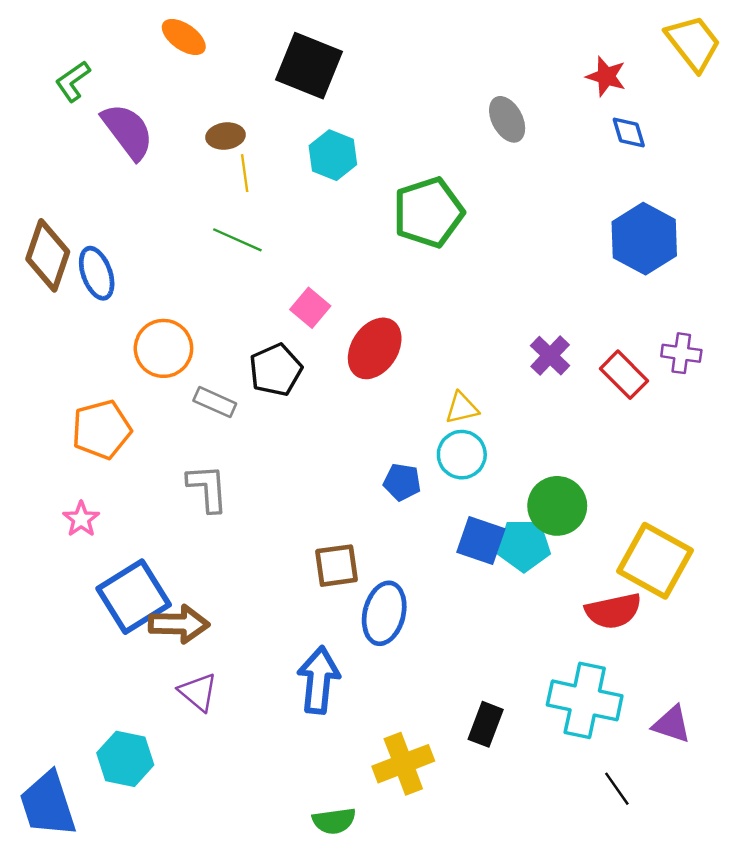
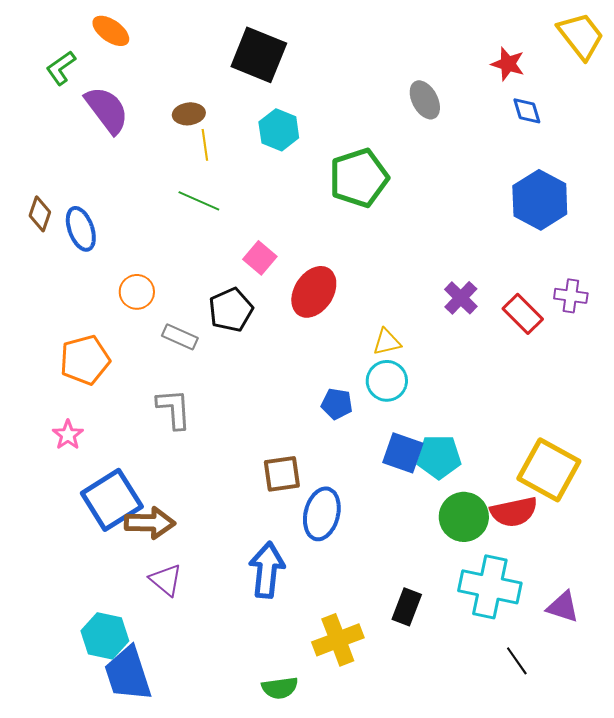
orange ellipse: (184, 37) -> (111, 31), moved
brown diamond: (48, 255) -> (40, 214), size x0.6
orange circle: (163, 348) -> (137, 292), size x0.7
green circle: (557, 506) -> (464, 517), moved
blue trapezoid: (48, 804) -> (128, 674), moved

